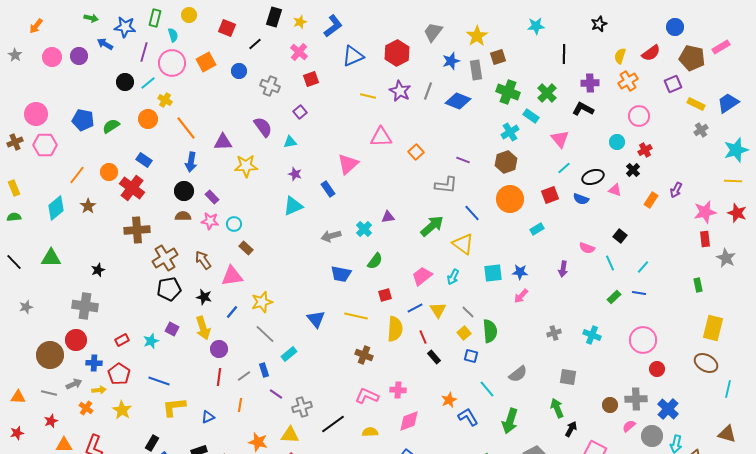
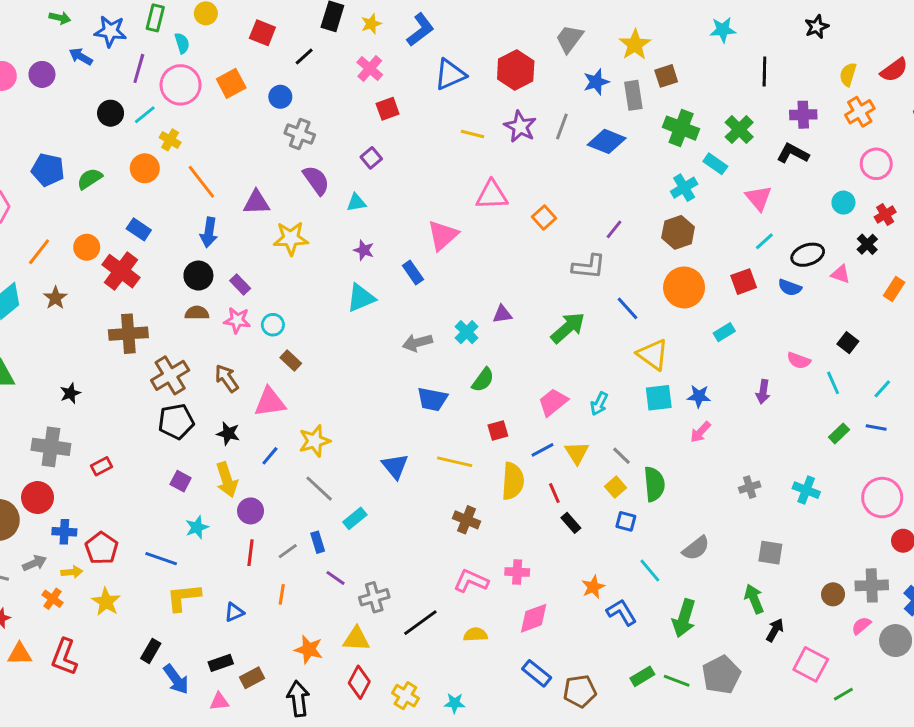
gray cross: (270, 86) -> (300, 134), moved
purple line: (463, 160) -> (614, 229), turned -72
yellow triangle: (463, 244) -> (653, 355), moved
red rectangle: (122, 340) -> (102, 466), moved
cyan star: (151, 341) -> (197, 527), moved

